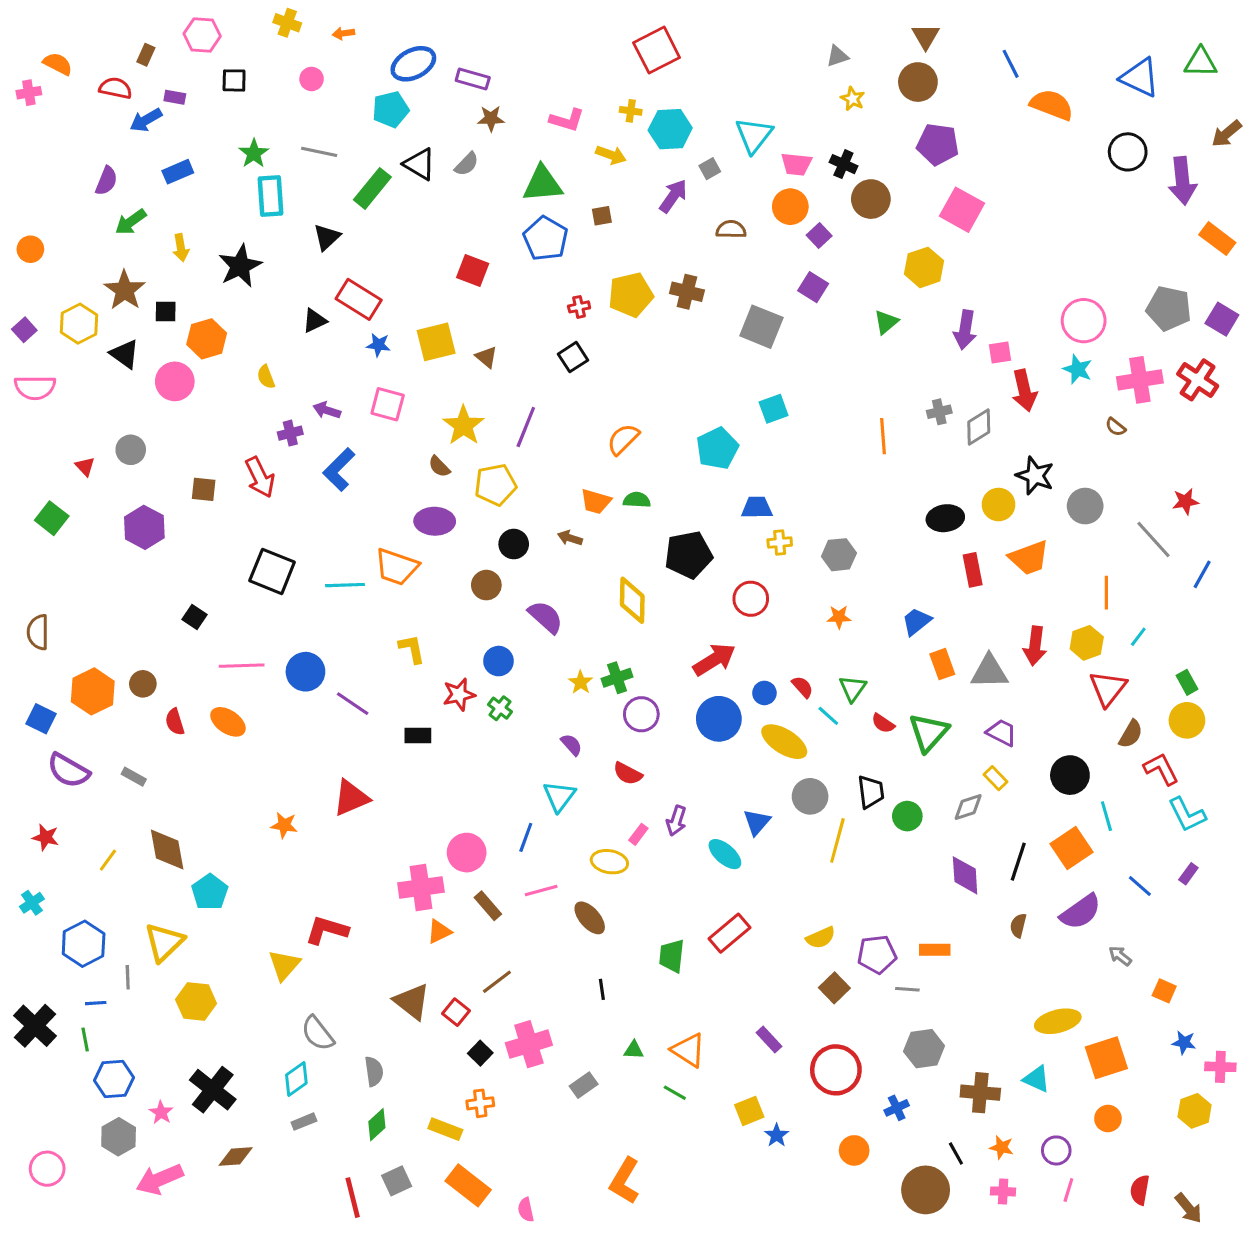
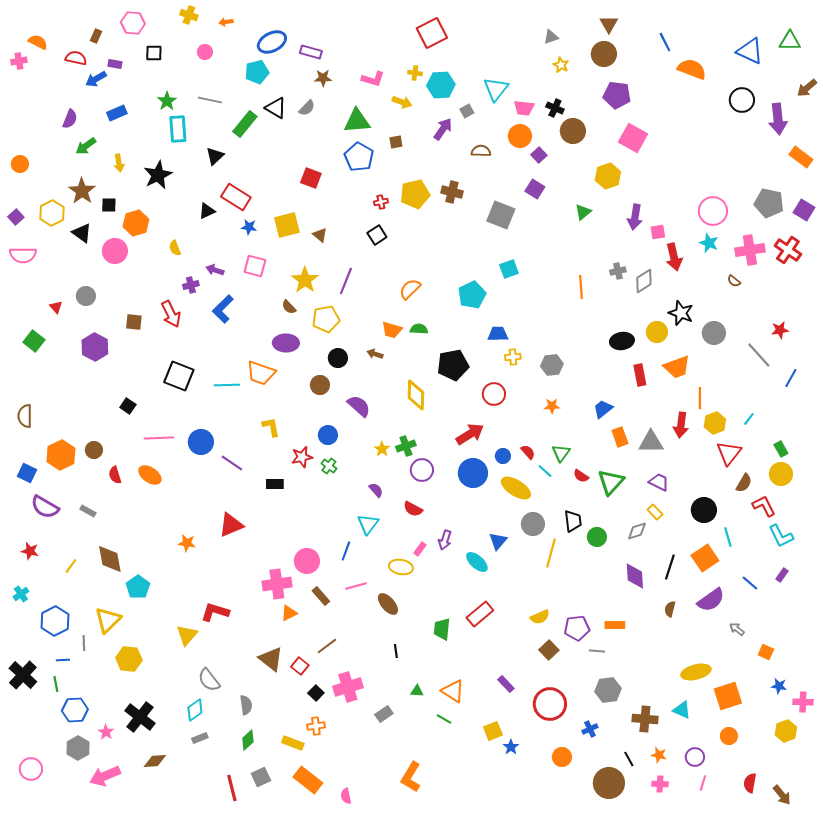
orange line: (1106, 593) -> (700, 398), moved

